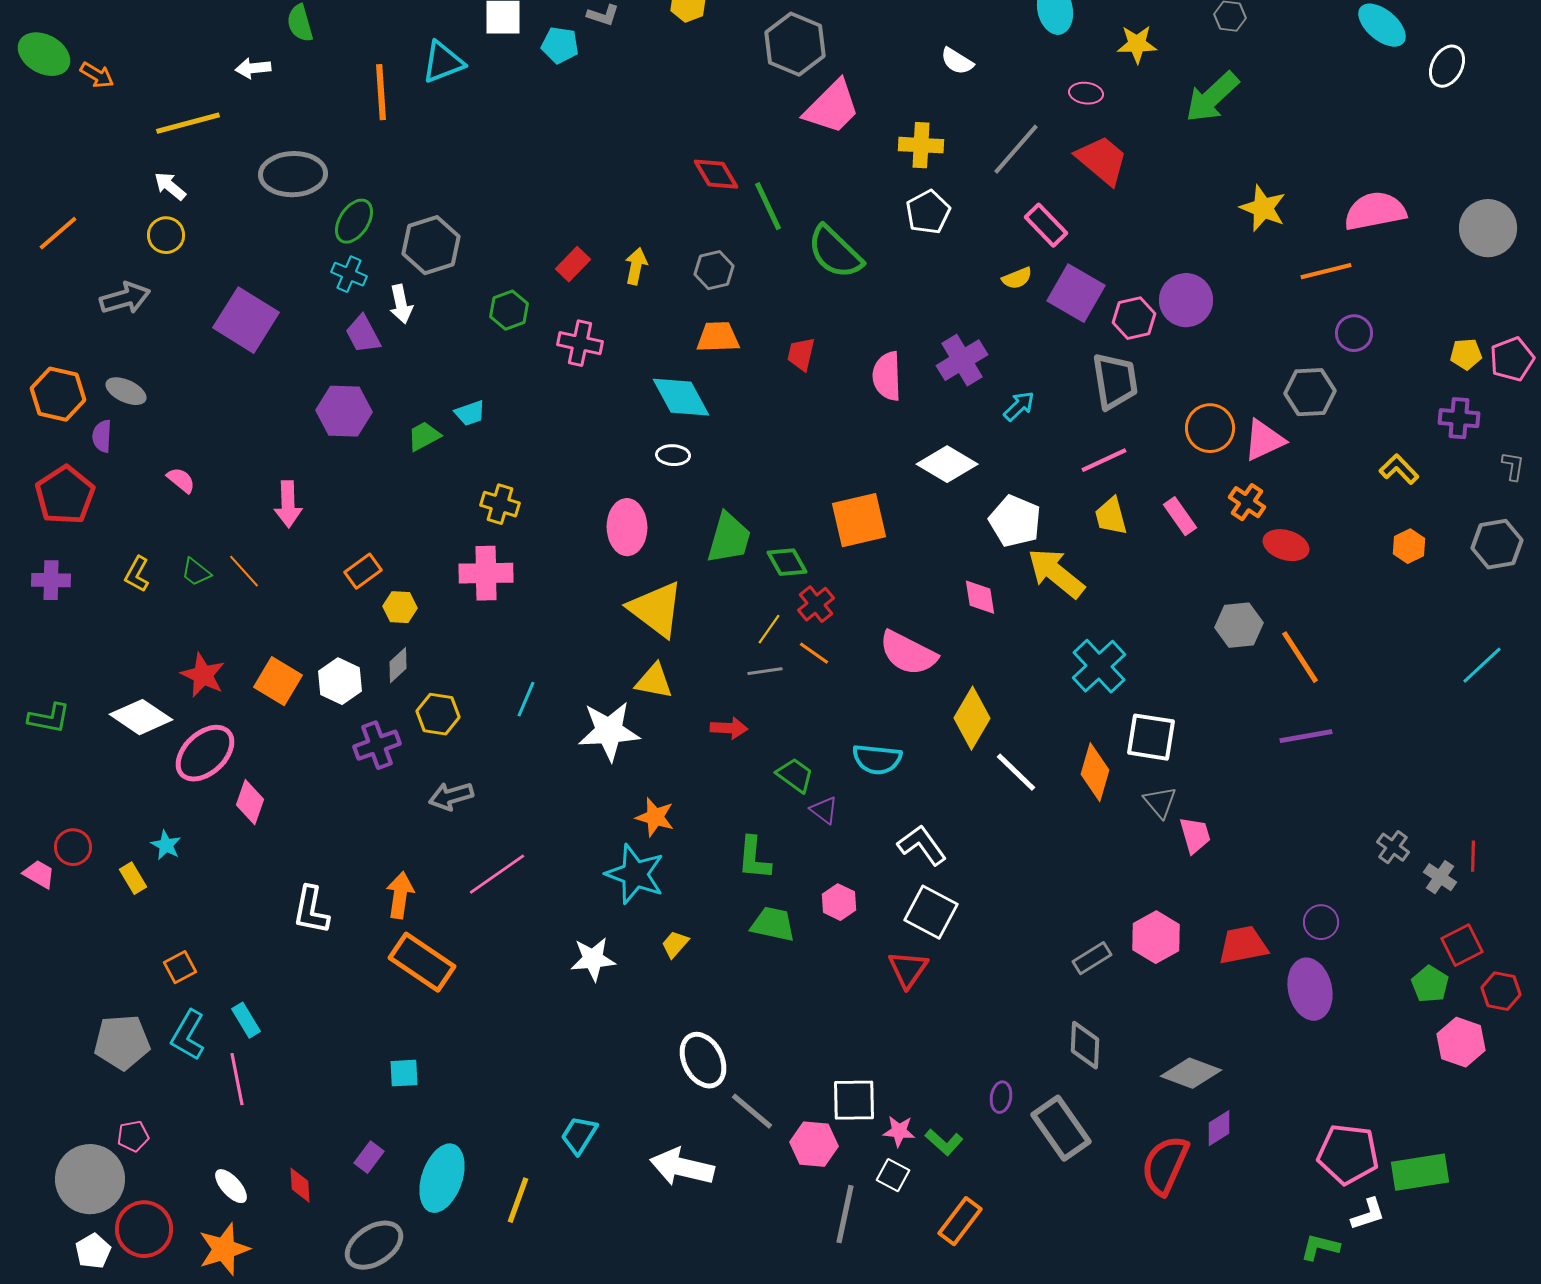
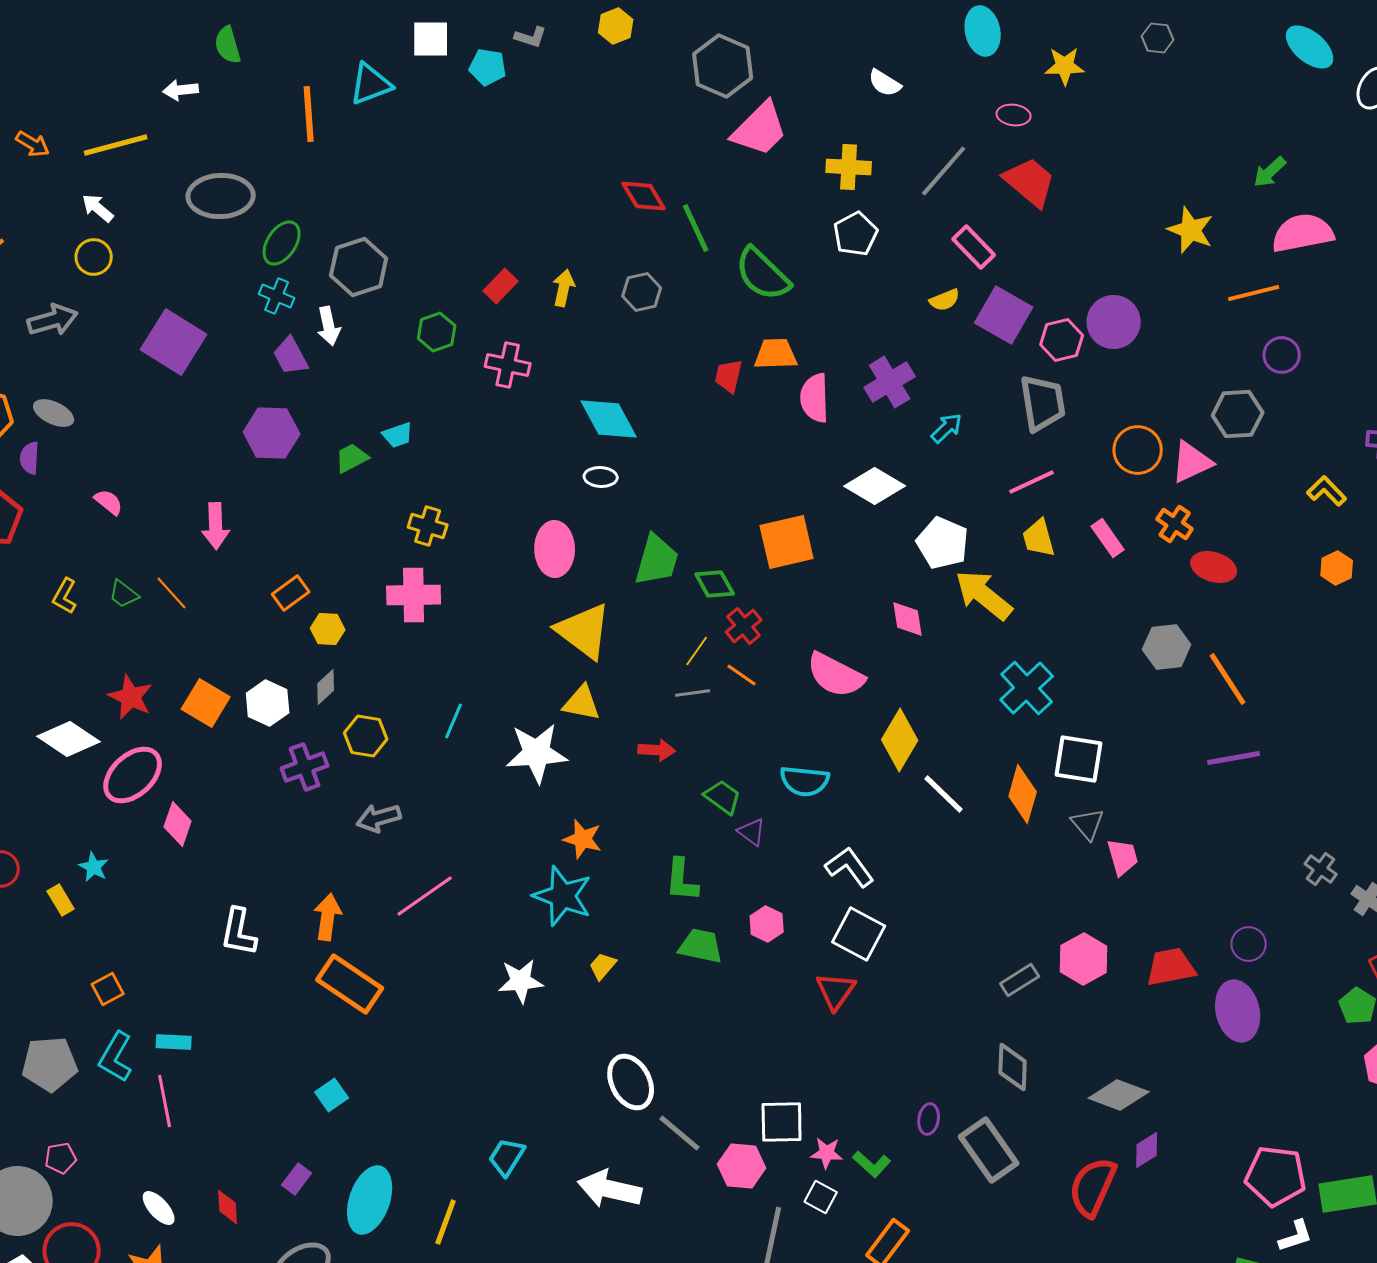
orange arrow: (97, 75) -> (33, 144), moved
green arrow: (1212, 97) -> (1270, 172), moved, size x0.6
orange trapezoid: (718, 337) -> (776, 354), moved
cyan rectangle: (246, 1020) -> (174, 1042), turned -56
cyan square: (404, 1073) -> (332, 1095), turned -32

